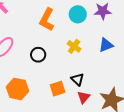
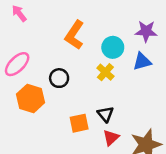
cyan circle: (78, 14) -> (113, 47), moved
blue triangle: (106, 45) -> (142, 61), moved
orange hexagon: (18, 89) -> (31, 98), moved

